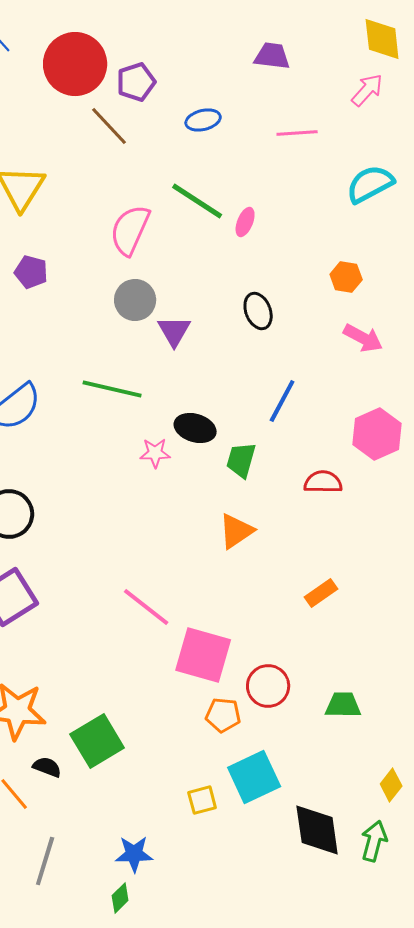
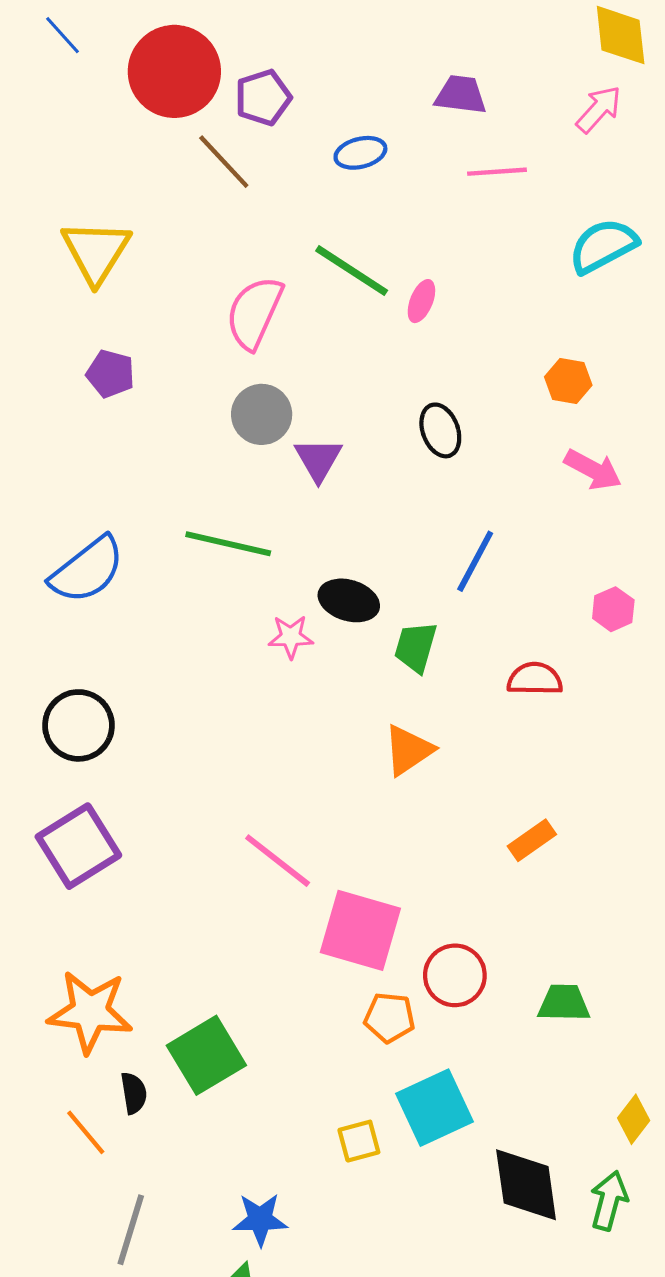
purple trapezoid: (272, 56) -> (461, 95), moved
pink hexagon: (377, 434) -> (613, 609), size x0.6
black semicircle: (47, 767) -> (134, 1093), turned 60

